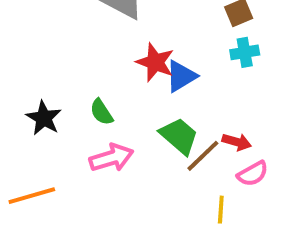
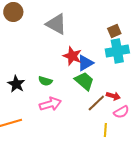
cyan cross: (245, 52) -> (117, 51), size x1.6
green semicircle: (101, 112) -> (45, 81), turned -40
green trapezoid: (179, 136) -> (84, 81), moved

